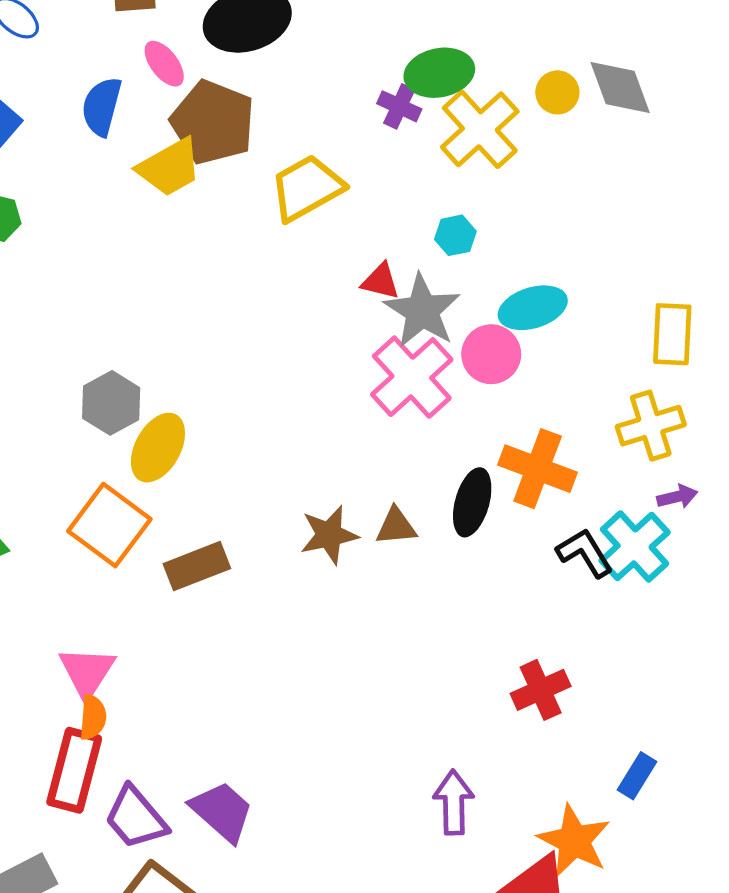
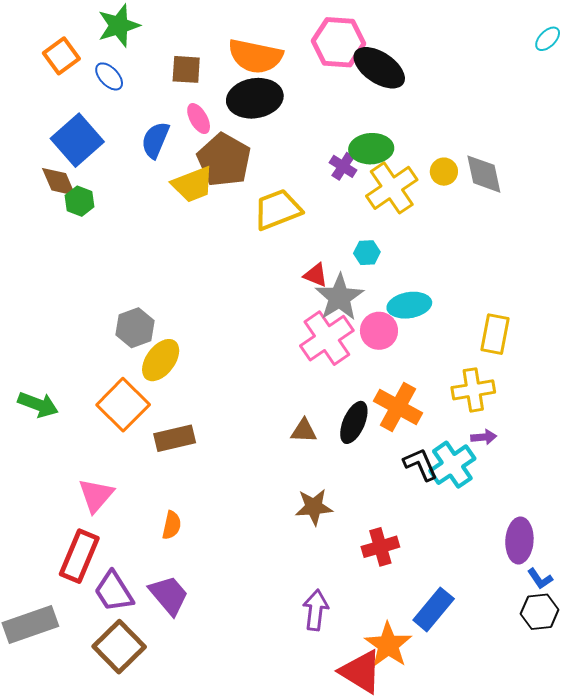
brown star: (329, 535) -> (314, 507), moved
orange semicircle: (93, 717) -> (172, 525), moved
blue rectangle: (637, 776) -> (434, 609), size x1.5

